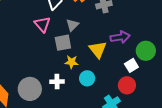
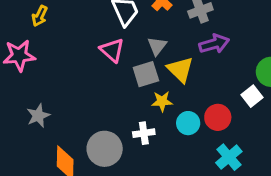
purple arrow: (120, 37) -> (214, 44), moved
yellow triangle: (98, 50) -> (180, 70), moved
red circle: (127, 85) -> (218, 117), moved

